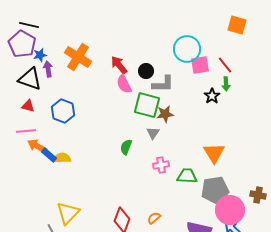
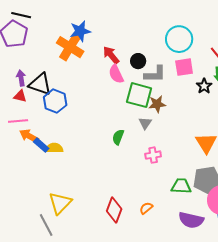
blue star: (40, 55) -> (80, 31), moved, size x1.5
pink square: (200, 65) -> (184, 67), moved
purple arrow: (48, 69) -> (21, 78), moved
black triangle: (30, 79) -> (40, 84), moved
green trapezoid: (187, 176) -> (181, 186), moved

